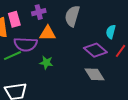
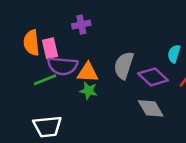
gray semicircle: (72, 16) -> (124, 65), moved
pink rectangle: (14, 19) -> (50, 48), moved
orange triangle: (48, 33) -> (88, 72), moved

